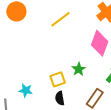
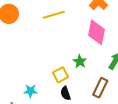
yellow line: (60, 19) -> (54, 15), turned 30

